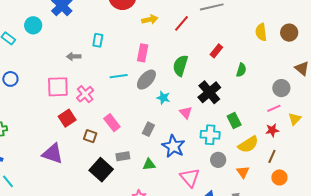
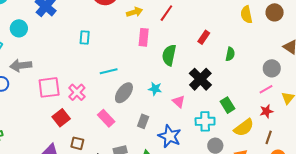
pink rectangle: (143, 53) -> (144, 37), moved
gray arrow: (74, 56) -> (21, 66), moved, size x1.5
gray ellipse: (146, 80) -> (124, 93), moved
brown square: (90, 136) -> (77, 143), moved

